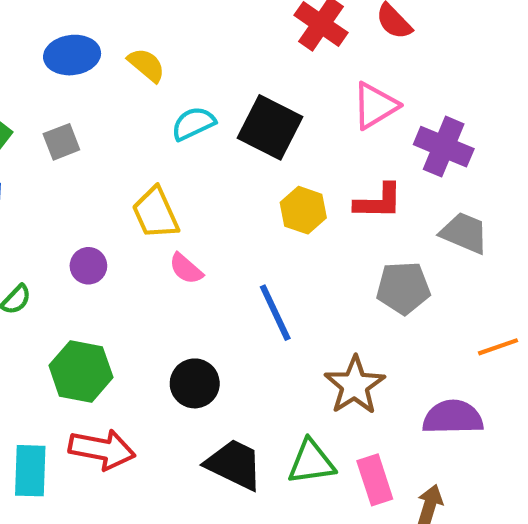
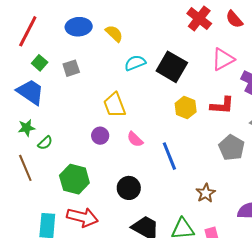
purple circle: (88, 266) -> (100, 136), moved
pink semicircle: (186, 269) -> (135, 139), moved
gray pentagon: (403, 288) -> (232, 148), turned 30
brown star: (355, 385) -> (206, 193), size x0.7

